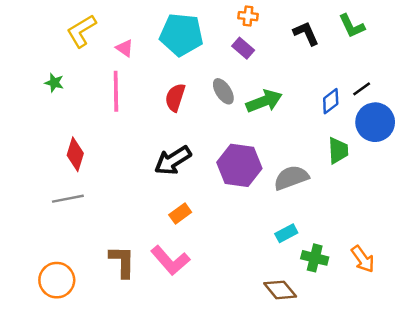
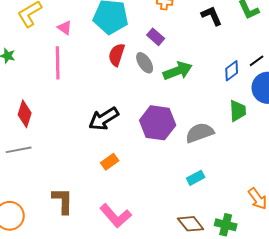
purple rectangle: (243, 48) -> (156, 37), moved
red semicircle: (175, 97) -> (117, 55), moved
green cross: (315, 258) -> (226, 225), moved
pink L-shape: (170, 260) -> (116, 216), moved

